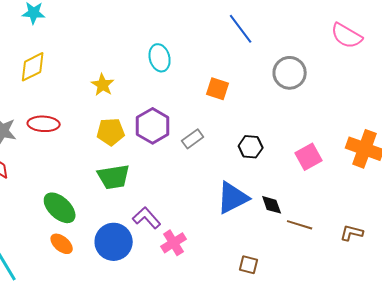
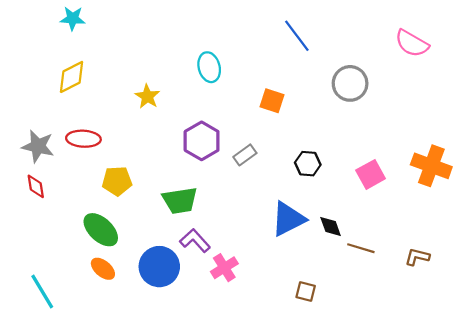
yellow pentagon: (111, 132) -> (117, 181), moved
green trapezoid: (114, 177) -> (180, 200), moved

